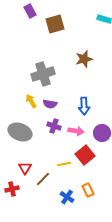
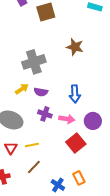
brown star: (84, 59) -> (75, 47), turned 30
yellow arrow: (31, 101) -> (22, 89), turned 88
yellow line: (64, 164) -> (32, 145), moved
red triangle: (25, 168) -> (11, 148), moved

